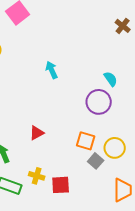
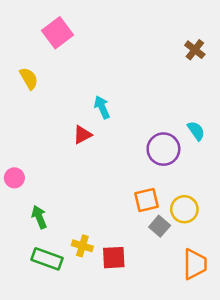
cyan semicircle: (111, 79) -> (196, 131), moved
red triangle: (37, 133) -> (82, 135), moved
orange square: (86, 141) -> (146, 200), turned -30

